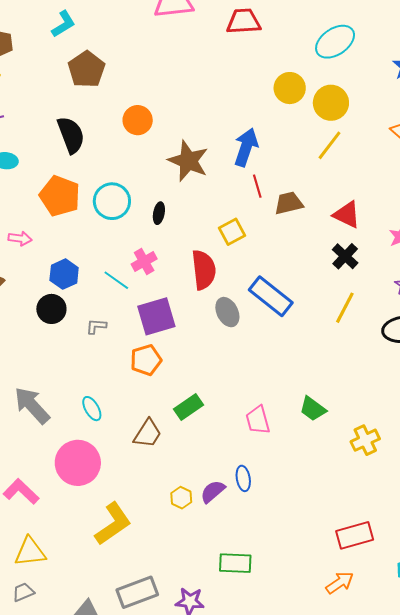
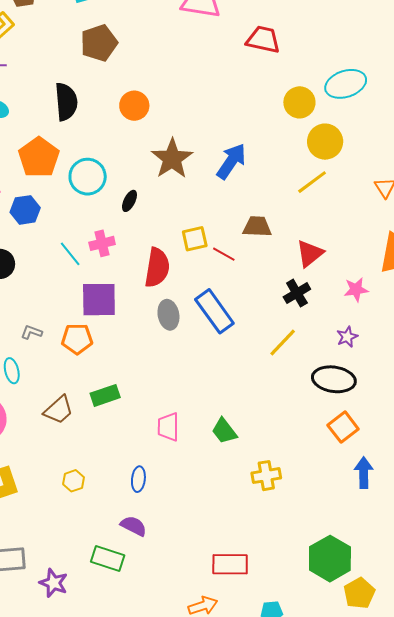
yellow circle: (290, 88) -> (299, 102), moved
red line: (257, 186) -> (224, 254), moved, turned -60
red triangle: (347, 215) -> (310, 253), turned 40
blue hexagon: (64, 274) -> (25, 210), moved
gray L-shape: (96, 326) -> (32, 332), moved
purple semicircle: (213, 492) -> (134, 526), moved, turned 52

